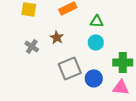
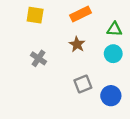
brown star: (57, 37) -> (77, 44), moved
gray square: (70, 68) -> (83, 84), size x0.7

